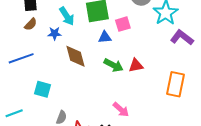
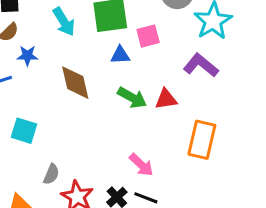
blue star: (54, 33) -> (27, 56), moved
purple L-shape: (182, 37) -> (201, 65), moved
orange rectangle: (176, 84) -> (202, 140), moved

